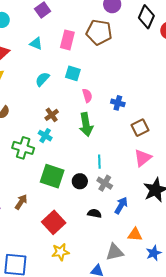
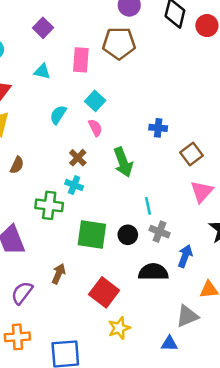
cyan square: (73, 73) -> (95, 101), turned 35
pink semicircle: (87, 96) -> (95, 128), moved
black semicircle: (94, 213) -> (153, 272), size x1.6

